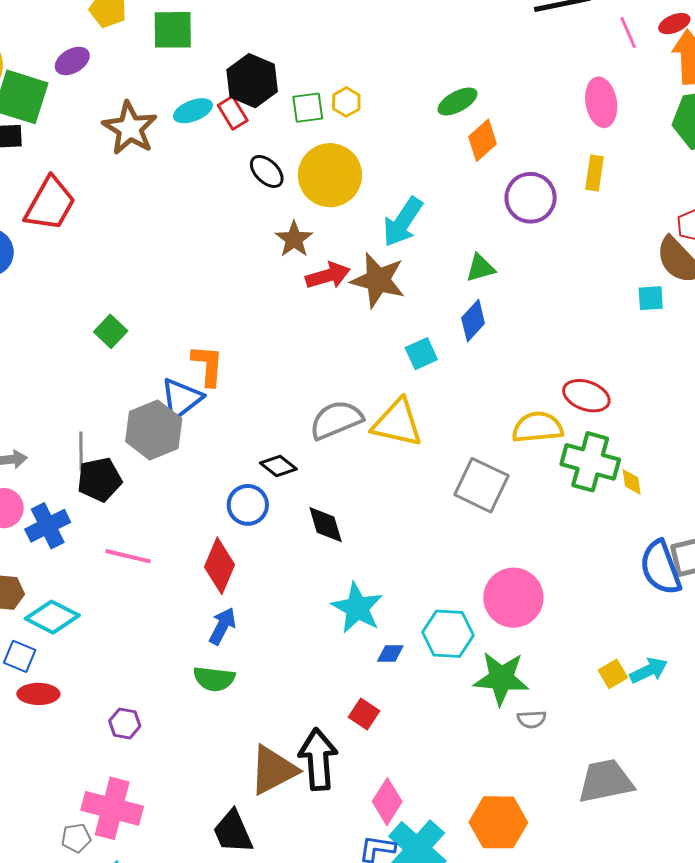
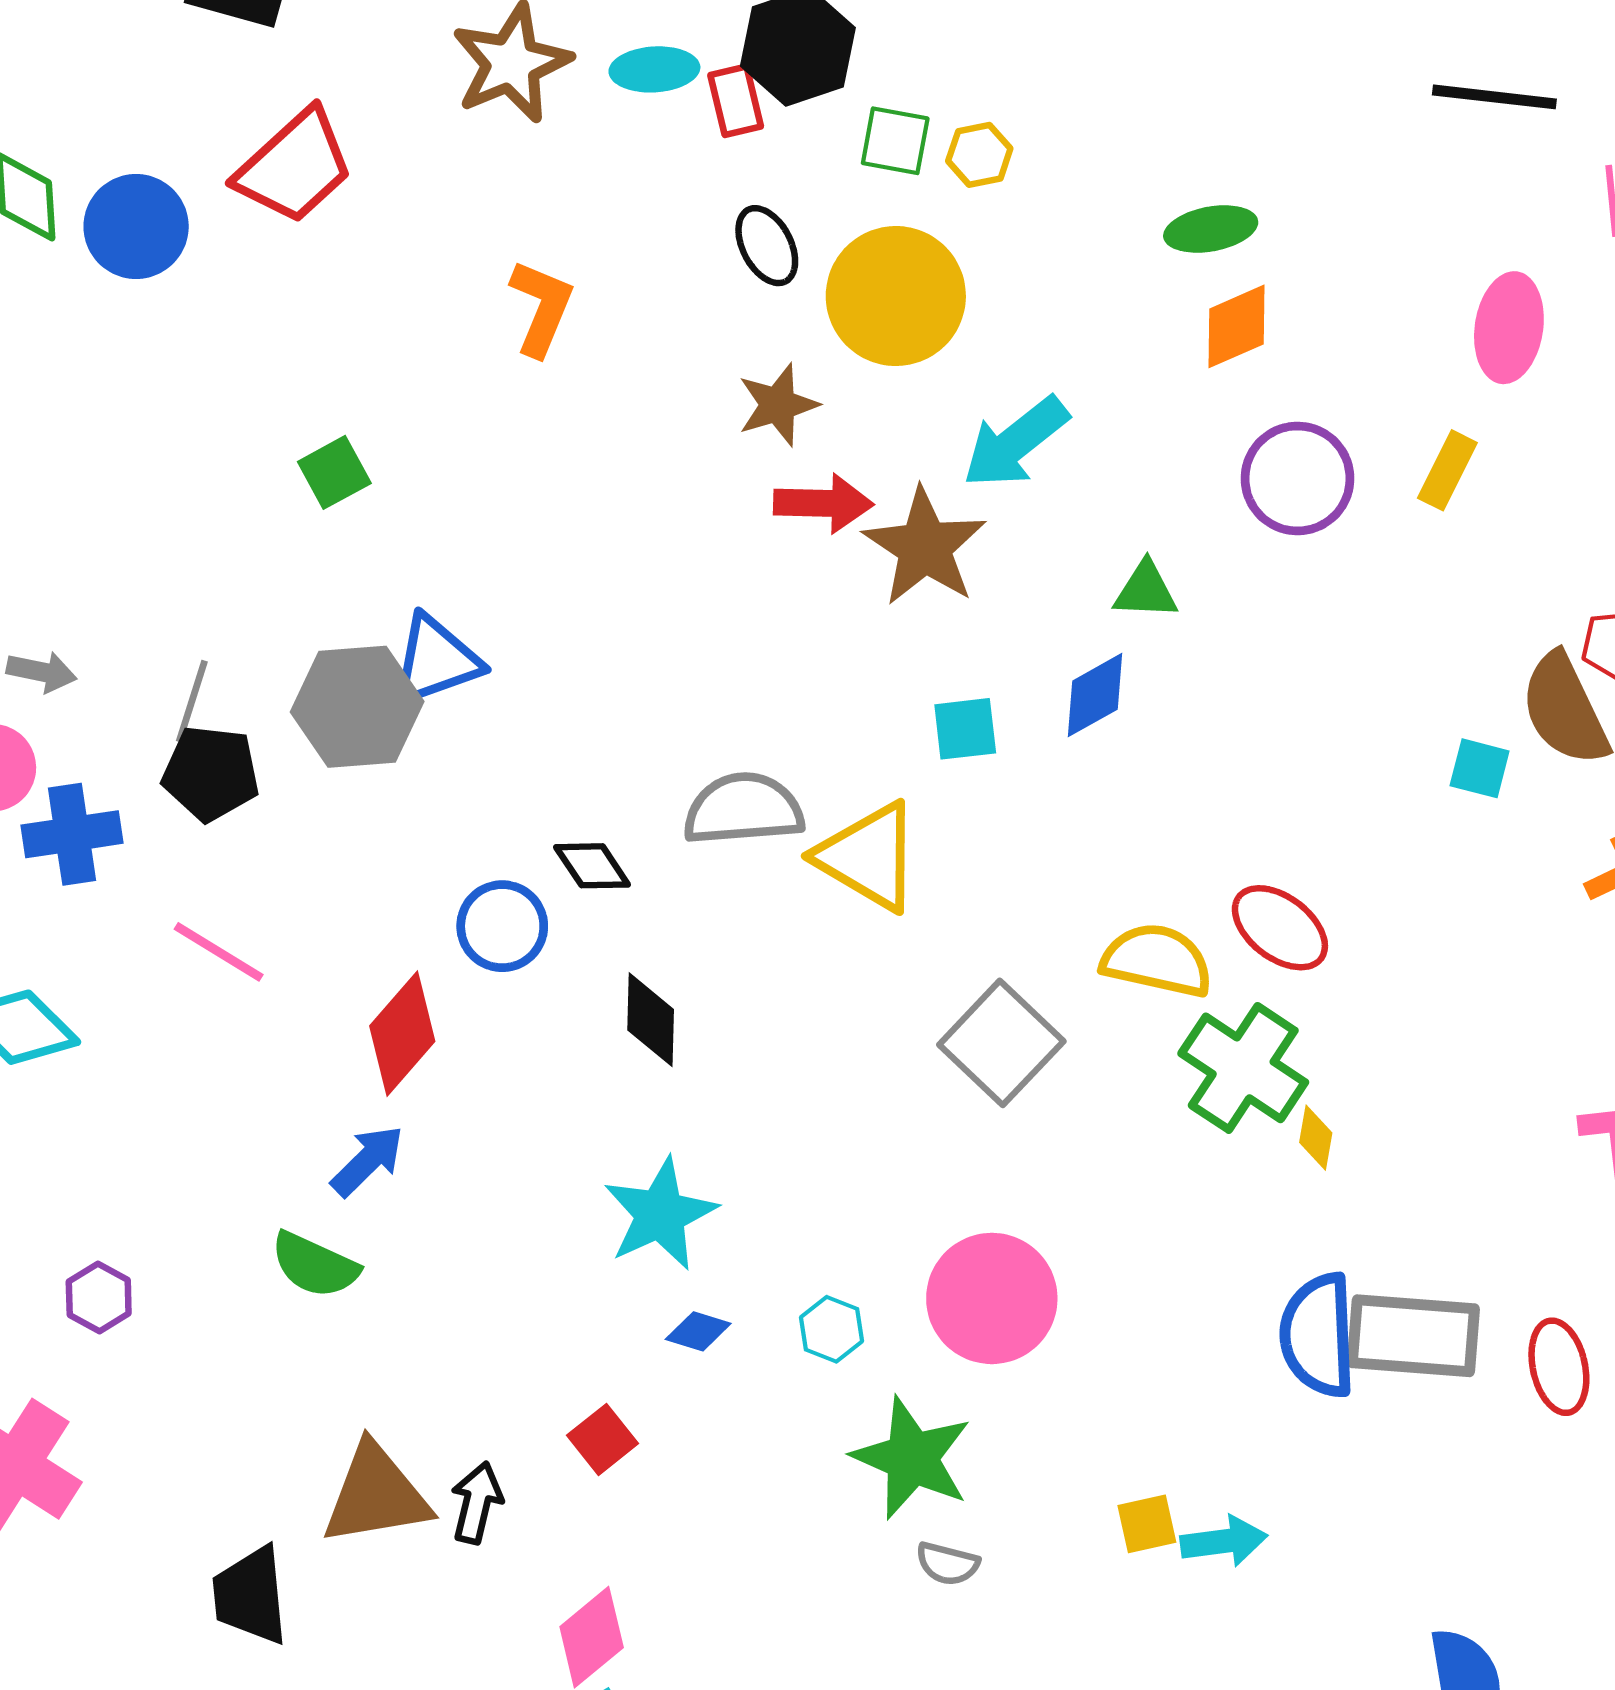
orange L-shape: (208, 365) -> (541, 308), moved
cyan hexagon: (448, 634) -> (832, 1329), size x0.6
black arrow: (318, 759) -> (477, 1503), size x0.6

